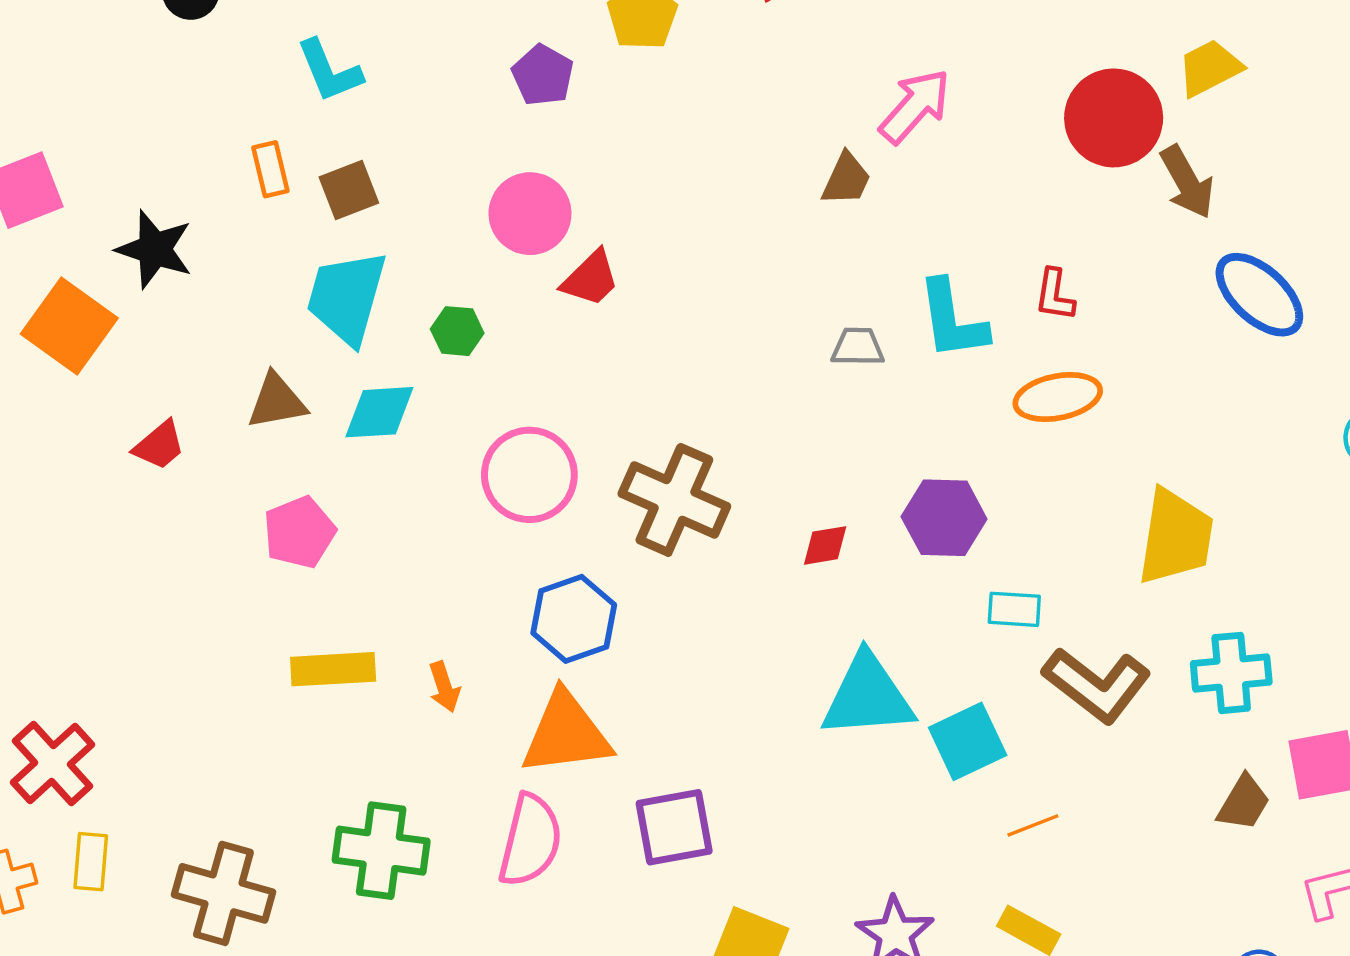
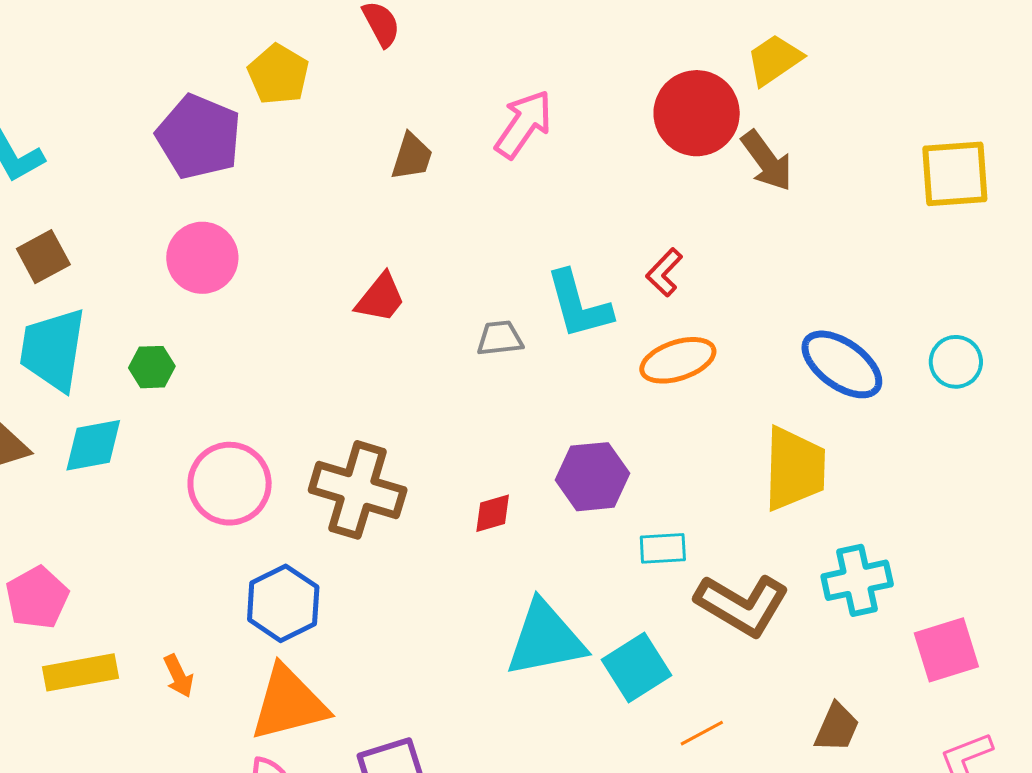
purple pentagon: (543, 75) -> (199, 137), size x1.6
brown trapezoid: (846, 179) -> (412, 157), moved
red trapezoid: (591, 279) -> (381, 298), moved
red L-shape: (1055, 295) -> (664, 272), turned 42
blue ellipse: (1259, 295) -> (842, 364), moved
pink pentagon: (299, 532) -> (37, 598), moved
brown trapezoid: (1244, 803) -> (837, 727), moved

